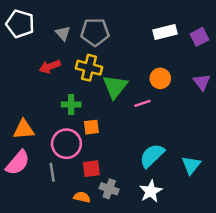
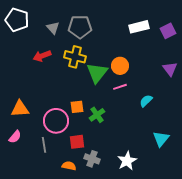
orange circle: (160, 78) -> (120, 66), moved
green cross: (71, 105) -> (97, 115), moved, turned -35
cyan semicircle: (152, 156) -> (146, 101), moved, size x0.6
pink semicircle: (18, 163) -> (15, 137), size x0.6

